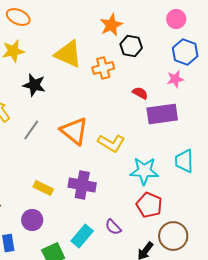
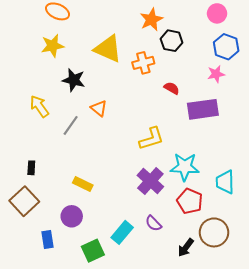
red semicircle: (140, 93) -> (172, 88), moved
orange triangle: (74, 131) -> (99, 108), moved, size x0.6
yellow L-shape: (111, 143) -> (151, 139), turned -48
cyan trapezoid: (184, 161) -> (225, 182), moved
purple cross: (82, 185) -> (150, 181), moved, turned 32

